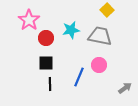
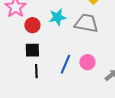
pink circle: (99, 65) -> (87, 62), moved

